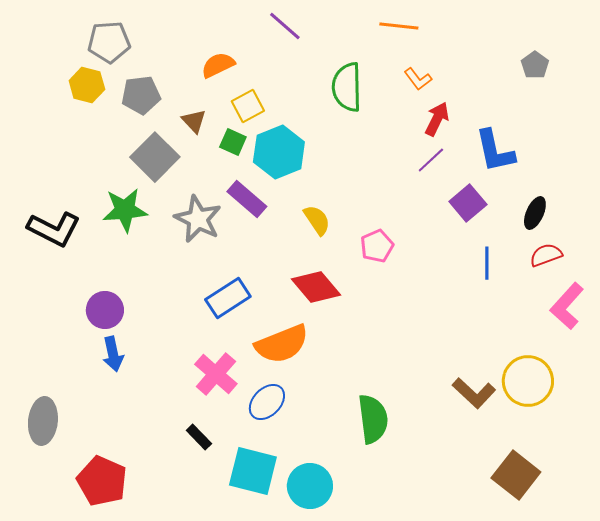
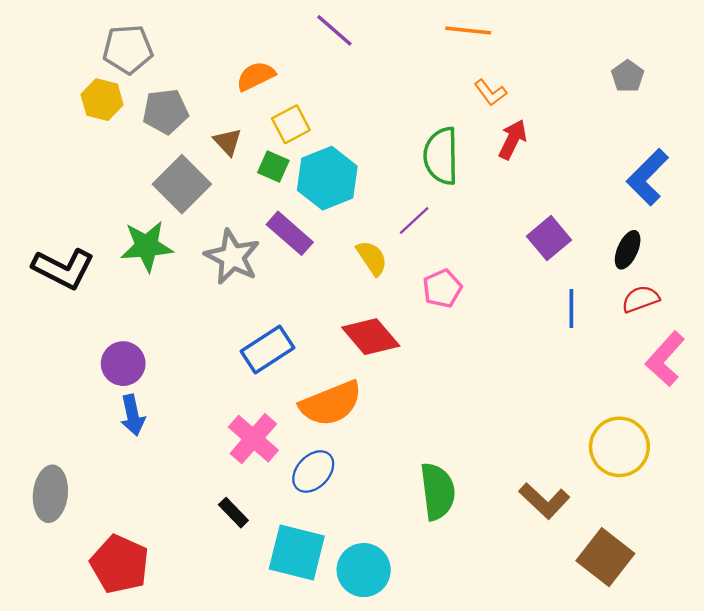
green semicircle: (347, 87) -> (441, 156), moved
blue L-shape: (495, 151) -> (648, 177), moved, turned 57
purple line: (431, 160) -> (414, 220), moved
brown L-shape: (474, 393) -> (544, 501), moved

